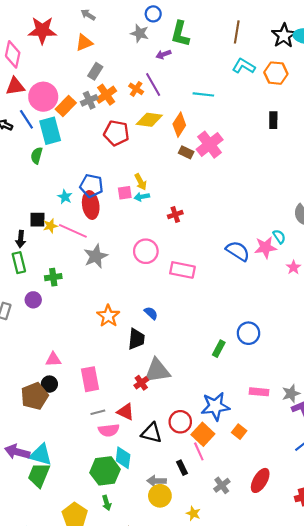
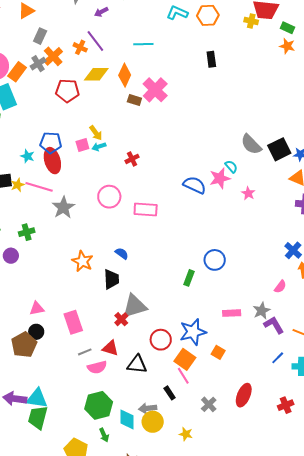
red circle: (180, 422) -> (161, 340), moved
cyan diamond: (123, 458) -> (127, 419), moved

